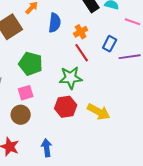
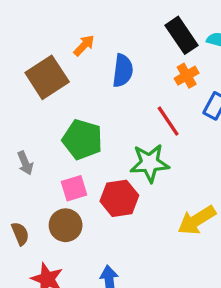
orange cross: (81, 32) -> (187, 76), moved
red hexagon: (66, 107) -> (119, 198), moved
yellow arrow: (99, 112) -> (197, 220), turned 120

